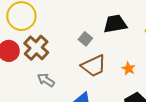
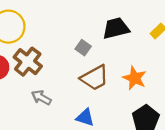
orange star: (129, 69) -> (135, 78), size x1.5

